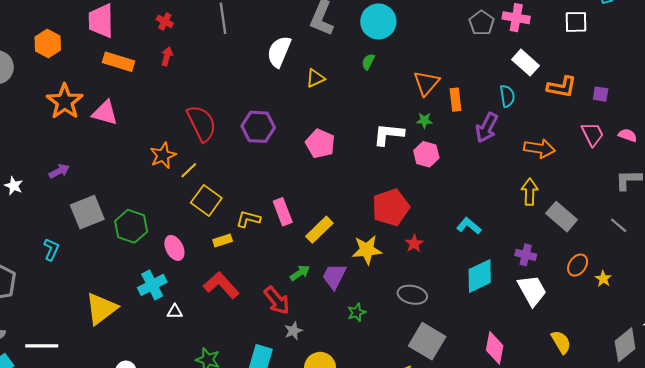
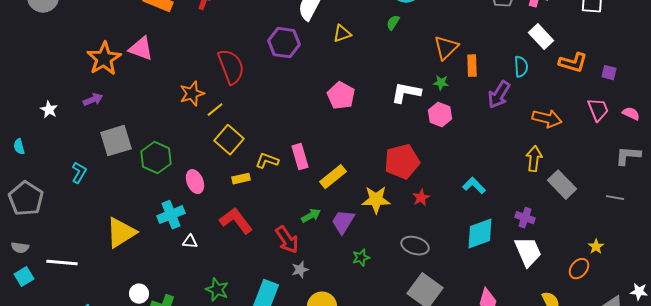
orange star: (65, 102) -> (104, 59), moved
purple hexagon: (258, 127) -> (284, 43), moved
gray line: (619, 225) -> (615, 198), turned -36
orange ellipse: (578, 265) -> (579, 269), moved

